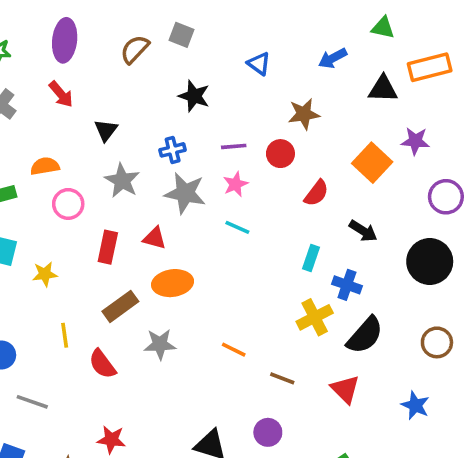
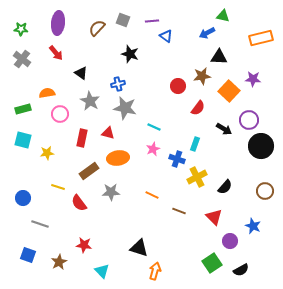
green triangle: (383, 28) -> (223, 16), moved
black triangle: (383, 89) -> (219, 57), moved
brown star: (304, 114) -> (202, 76), moved
black triangle: (106, 130) -> (81, 73), turned -32
purple line: (234, 146) -> (152, 21), moved
pink star: (235, 184) -> (153, 149), moved
purple circle: (446, 197) -> (249, 120), moved
blue cross: (347, 285) -> (177, 159), moved
yellow line: (65, 335) -> (58, 187), turned -64
black semicircle: (365, 335) -> (225, 187), size x0.7
purple circle: (268, 432) -> (230, 241), moved

